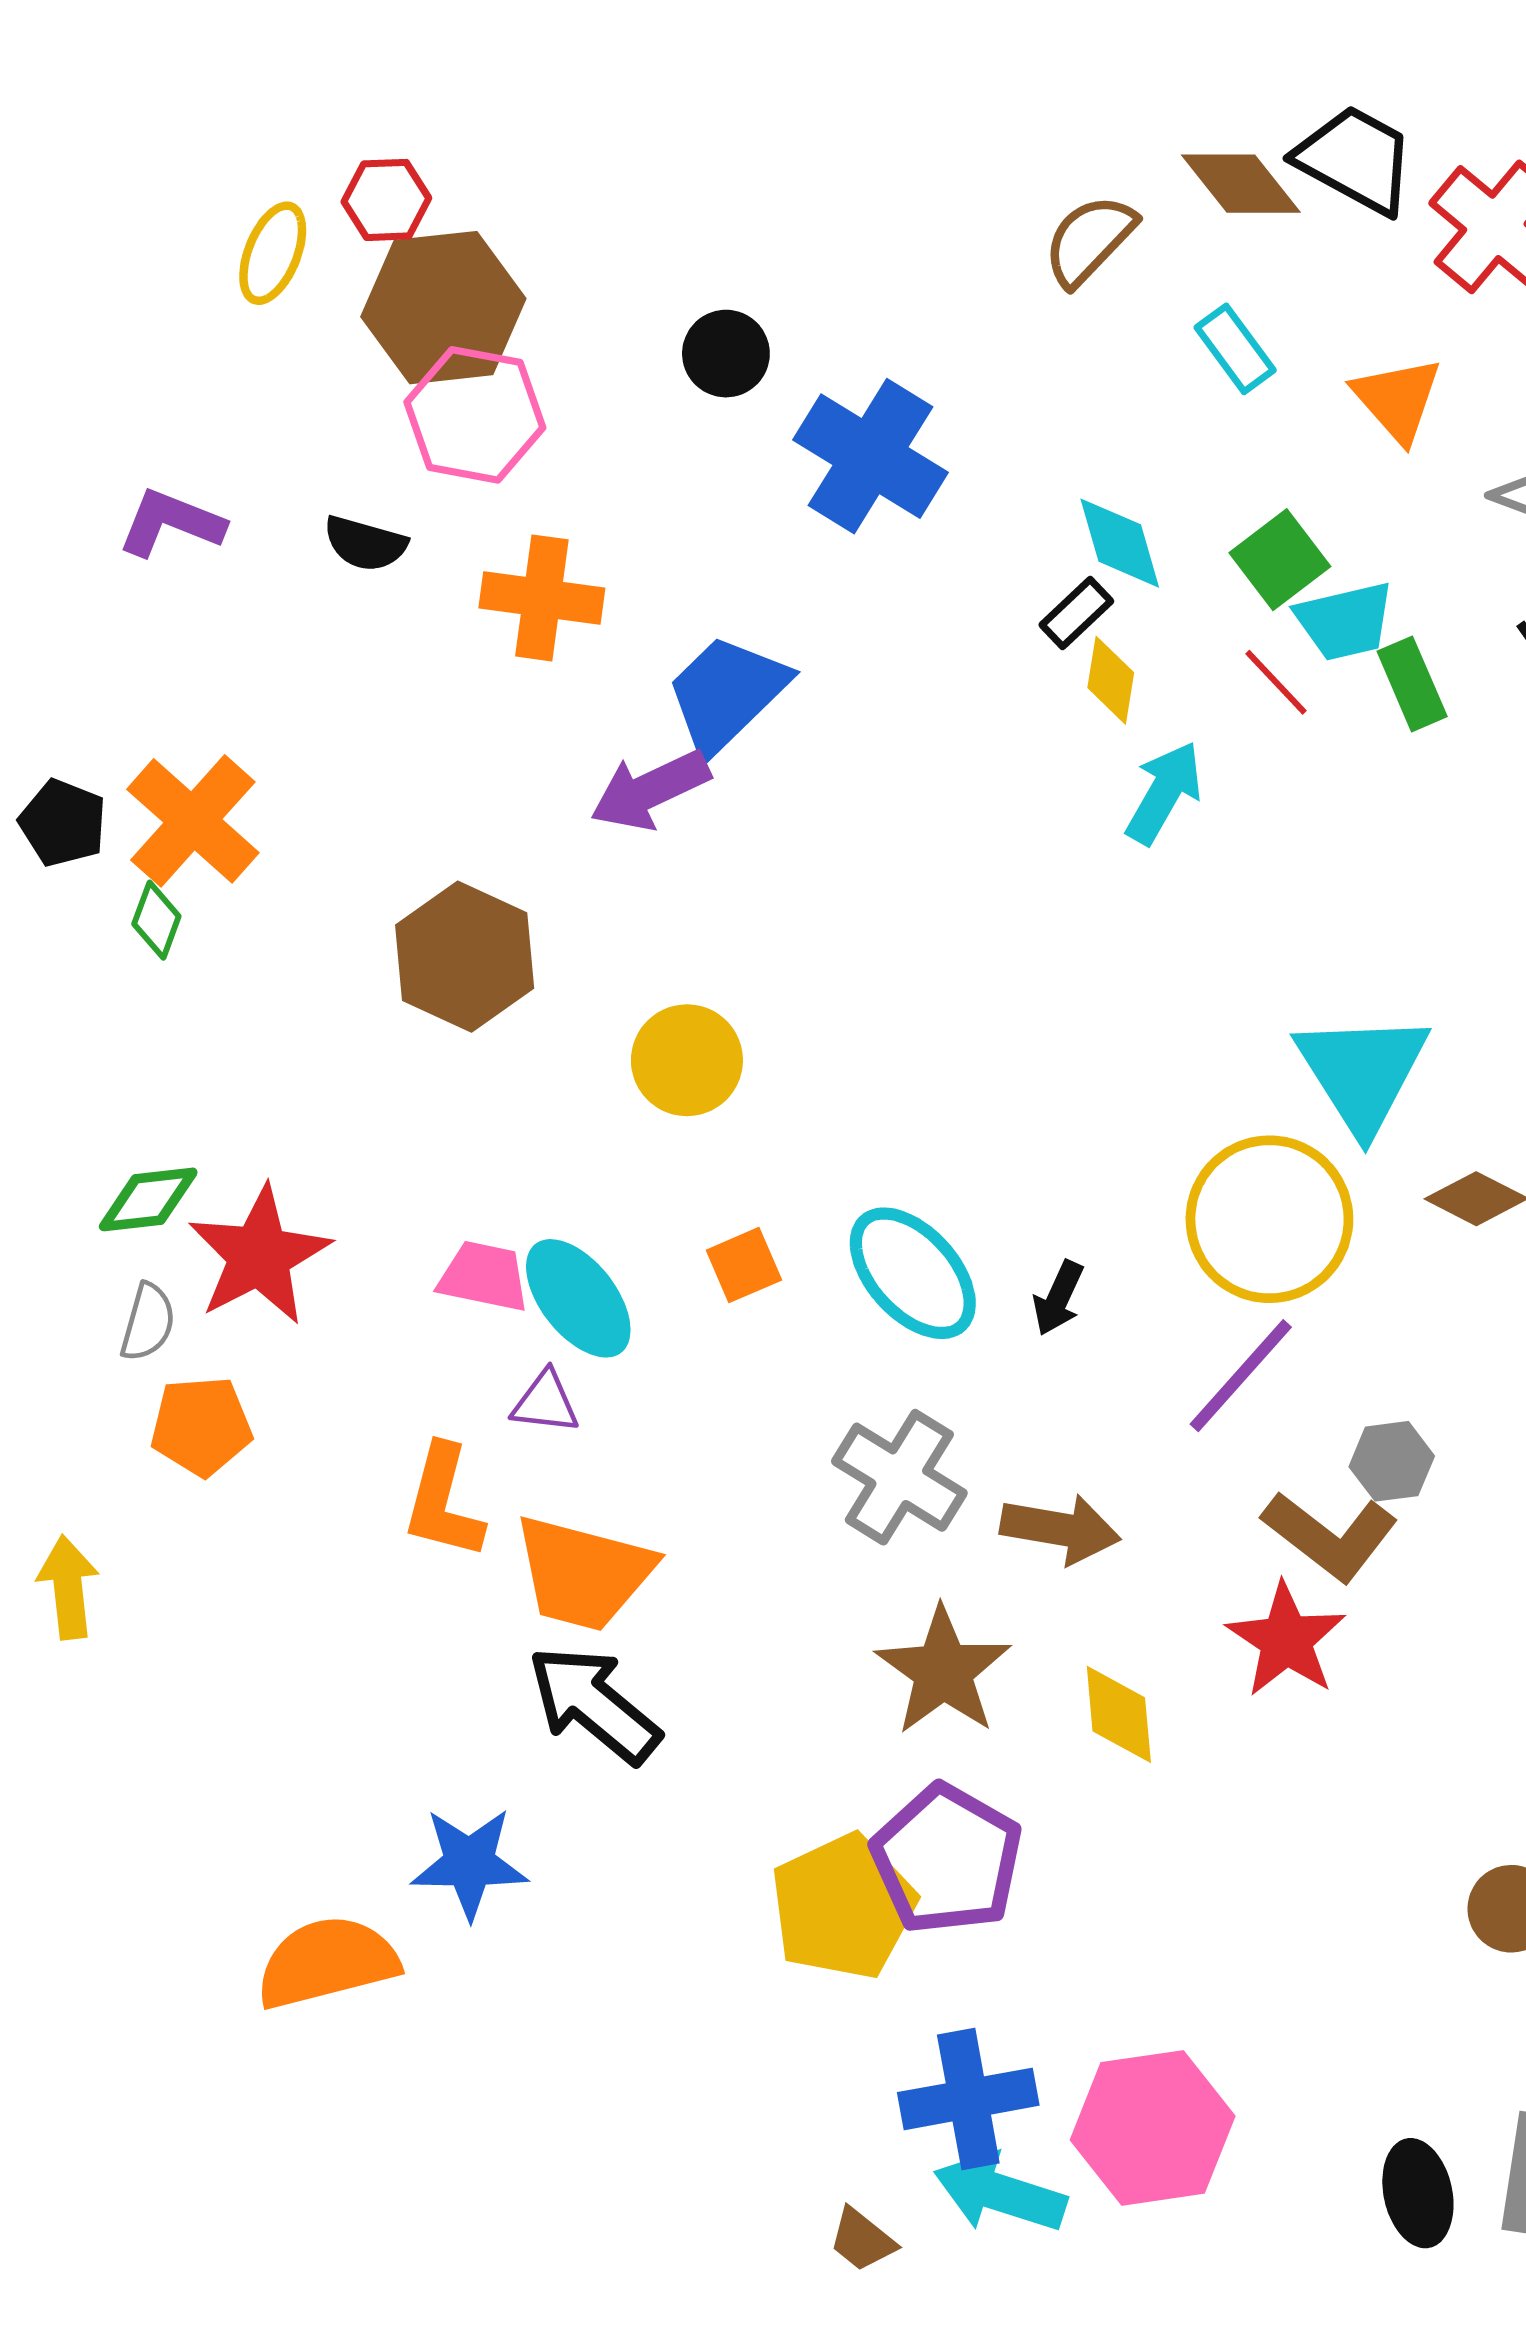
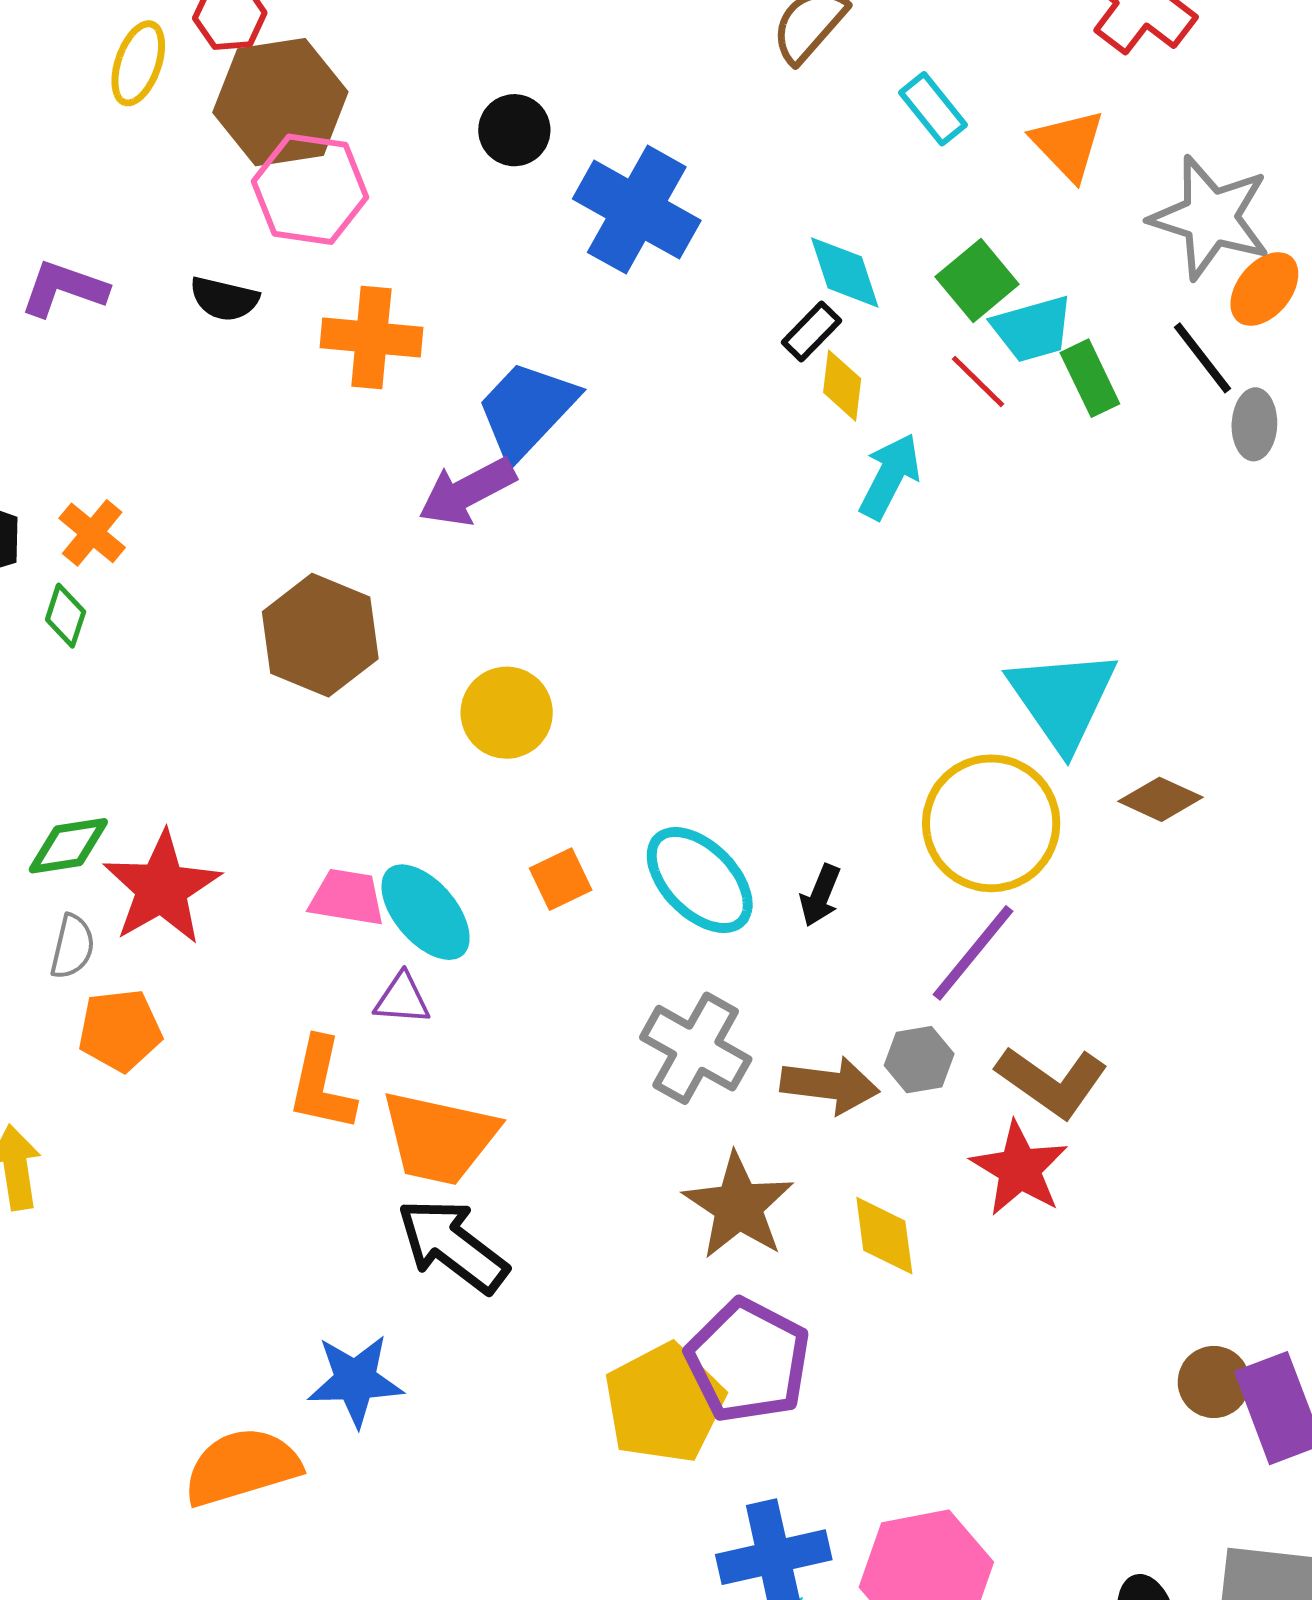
orange cross: (193, 821) -> (92, 533), size x0.6
gray hexagon: (1392, 1461) -> (919, 1060), moved

